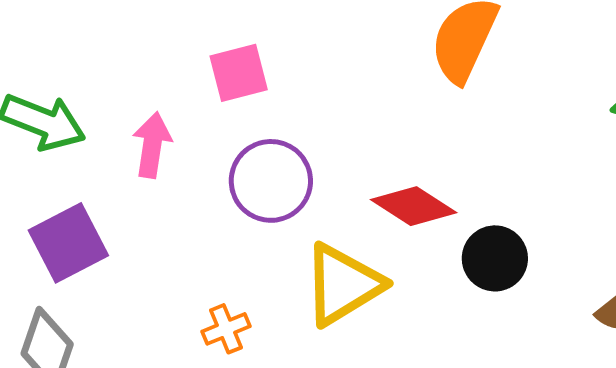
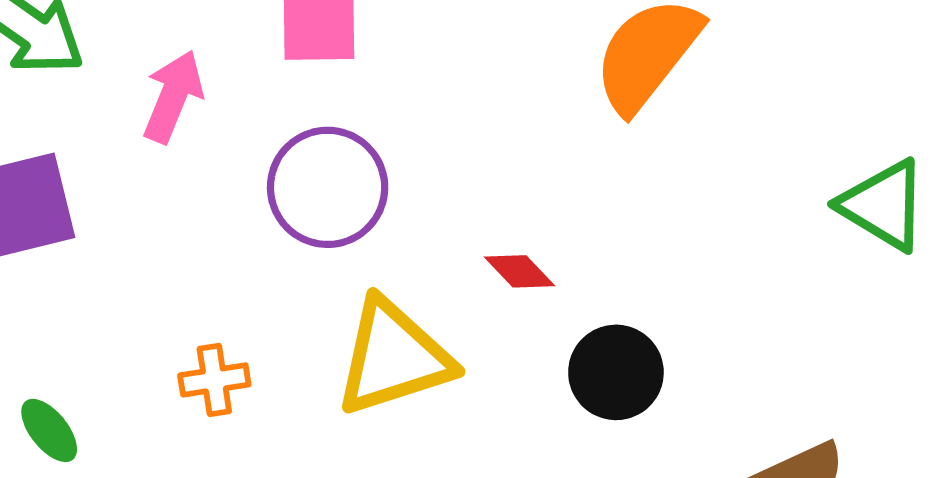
red diamond: (414, 206) -> (519, 271), size x0.6

